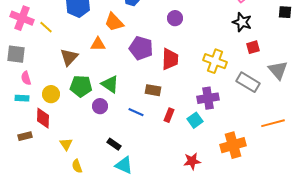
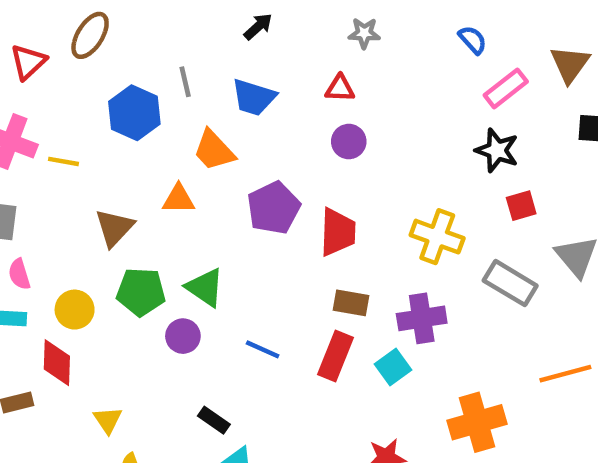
yellow line: (46, 27) -> (64, 161), turned -32
purple pentagon: (141, 48) -> (274, 208), turned 30
brown rectangle: (153, 90) -> (351, 303), moved
red rectangle: (169, 115) -> (335, 356), size x1.5

